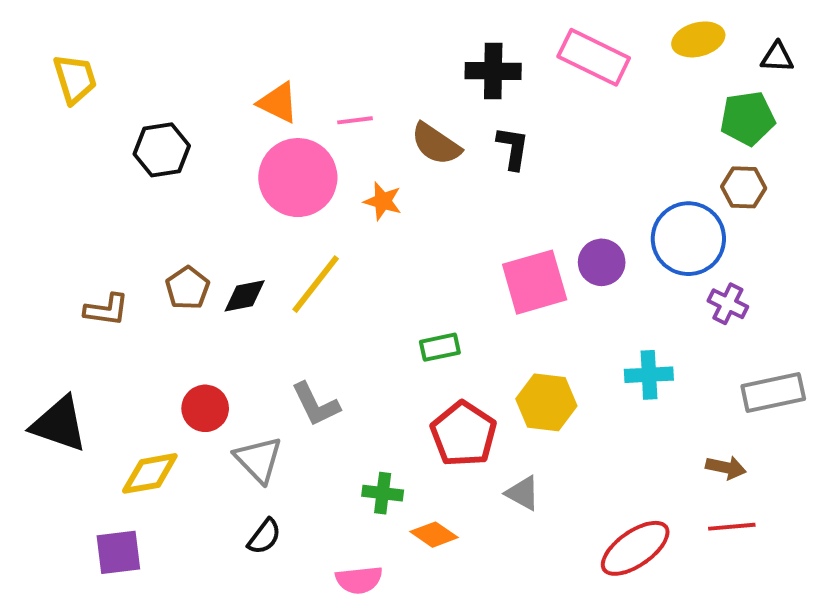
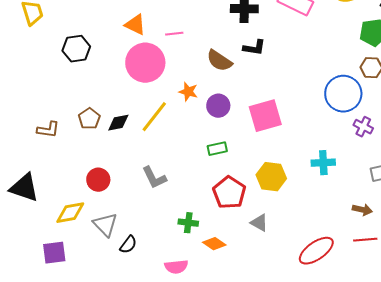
brown semicircle: (436, 144) -> (219, 61), moved
black L-shape: (513, 148) -> (254, 48), turned 90
orange star: (383, 201) -> (188, 92), moved
purple circle: (602, 262) -> (218, 106), moved
gray triangle: (258, 460) -> (105, 225), moved

